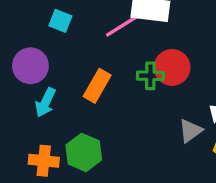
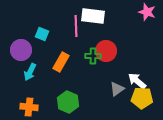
cyan square: (60, 21) -> (42, 34), moved
pink line: (122, 26) -> (76, 26), turned -60
green hexagon: (84, 152) -> (68, 102), moved

